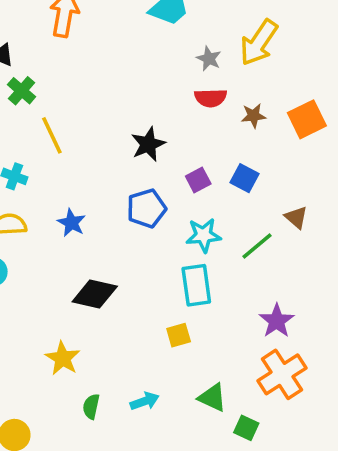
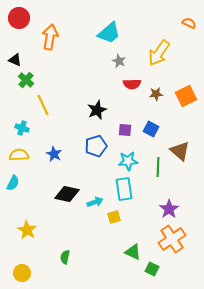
gray star: (209, 59) -> (119, 61), moved
purple square: (198, 180) -> (125, 130), turned 32
brown triangle: (296, 217) -> (180, 151), size x1.5
green line: (257, 246) -> (158, 167), turned -48
yellow star: (63, 358) -> (27, 230), moved
cyan arrow: (145, 401) -> (95, 202), moved

